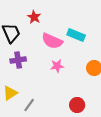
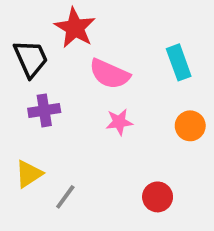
red star: (34, 17) -> (75, 28), size x1.5
cyan rectangle: (76, 35) -> (179, 62), moved, turned 48

